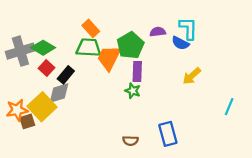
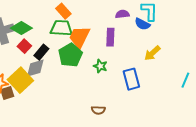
green pentagon: (130, 45) -> (70, 55), moved
purple rectangle: (137, 71) -> (110, 37), moved
blue rectangle: (168, 134) -> (131, 79), moved

